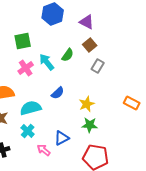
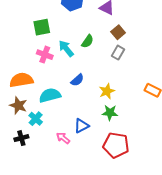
brown square: (90, 45) -> (118, 32), moved
pink cross: (26, 68) -> (45, 55), turned -35
cyan cross: (28, 131) -> (36, 119), moved

